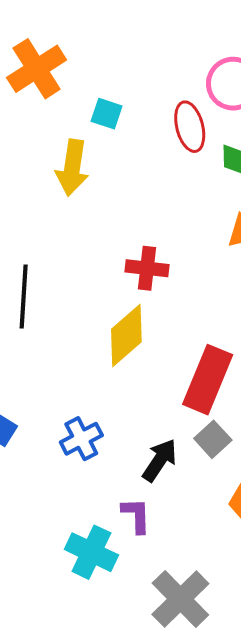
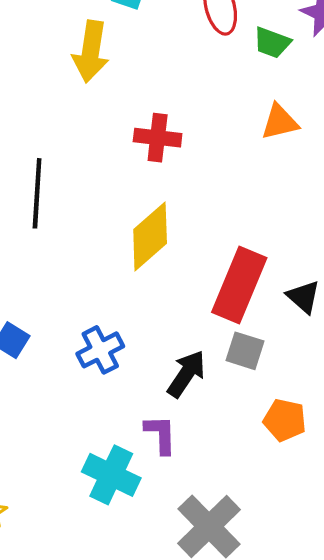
red cross: (147, 268) -> (158, 138), moved
gray square: (213, 439) -> (245, 351), turned -30

